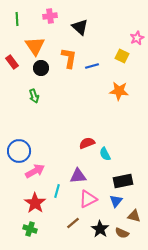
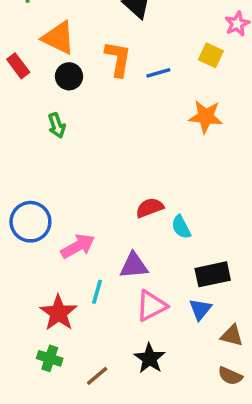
orange triangle: (35, 46) -> (58, 38), turned -30
pink arrow: (35, 171) -> (78, 246), moved
brown line: (73, 223) -> (97, 376), moved
black star: (100, 229) -> (150, 358), moved
brown semicircle: (122, 233) -> (230, 376), moved

